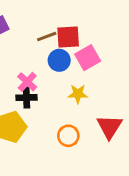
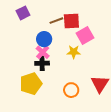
blue circle: (59, 60) -> (44, 39), moved
yellow star: (78, 94) -> (74, 52), moved

